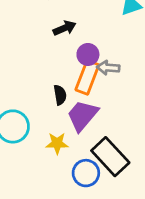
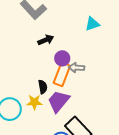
yellow star: (57, 143) -> (34, 102), moved

